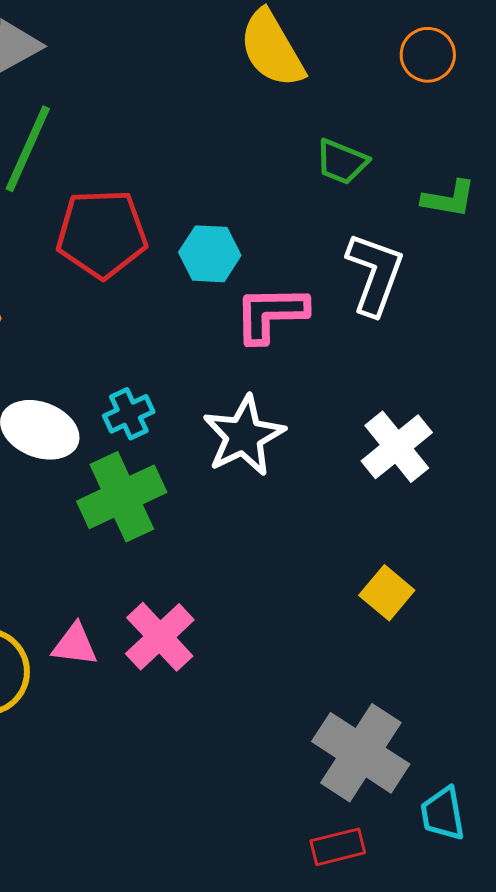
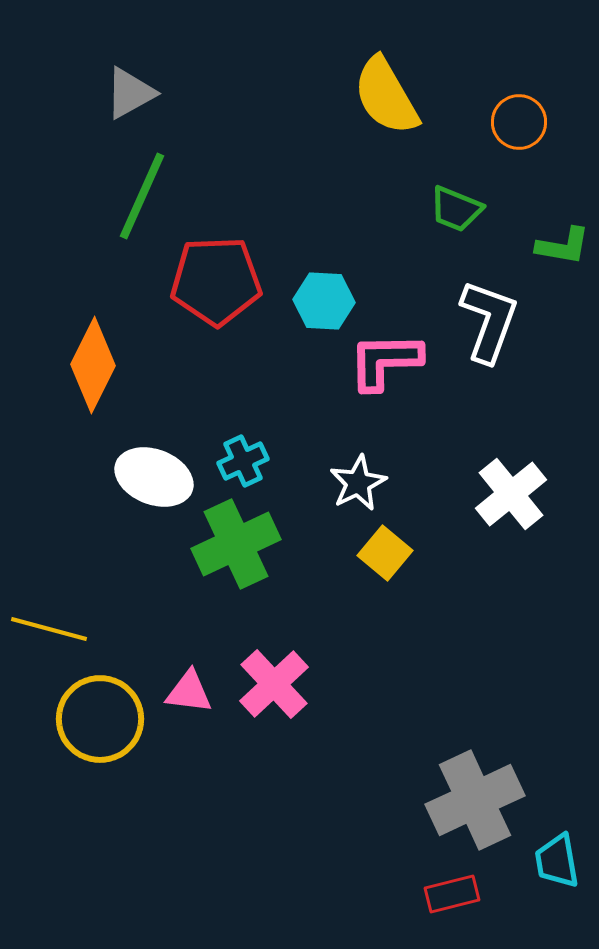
orange circle: (428, 55) -> (519, 122), moved
white star: (244, 436) -> (358, 483), size x0.7
yellow square: (387, 593) -> (385, 553), moved
gray cross: (361, 753) -> (475, 800), turned 32

